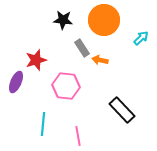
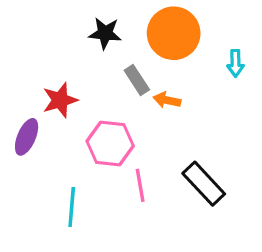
cyan arrow: (141, 38) -> (235, 63), turned 133
pink line: (78, 136) -> (140, 185), moved

